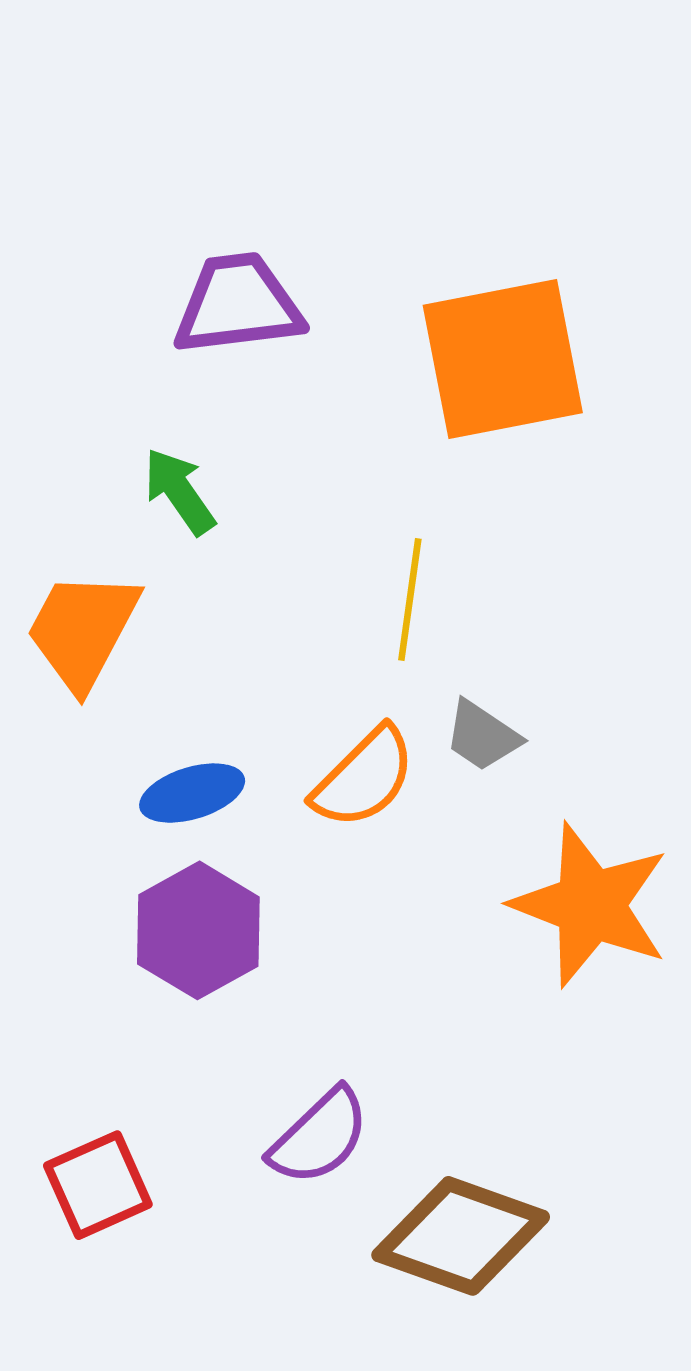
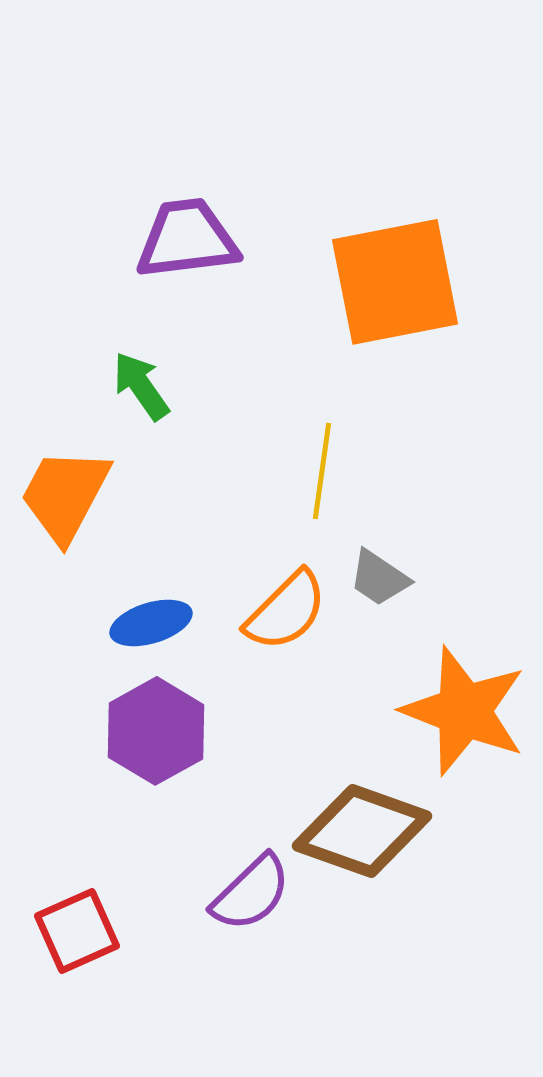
brown diamond: (461, 1236) -> (362, 831), moved

